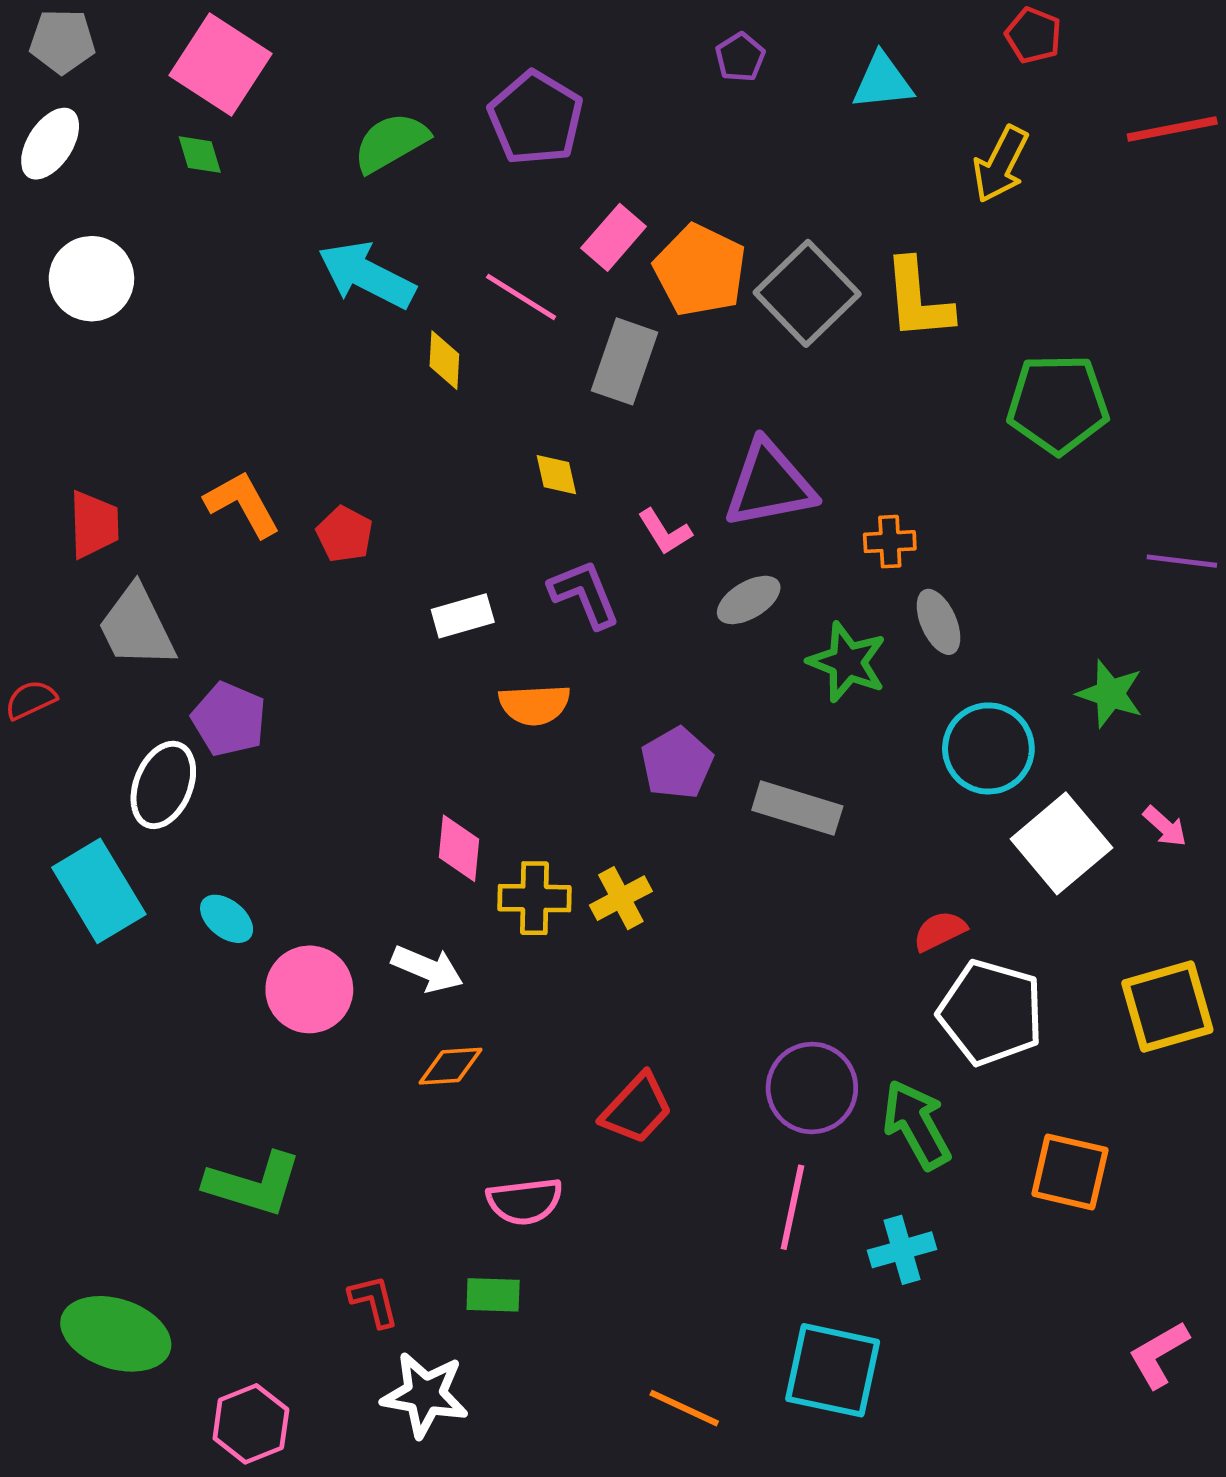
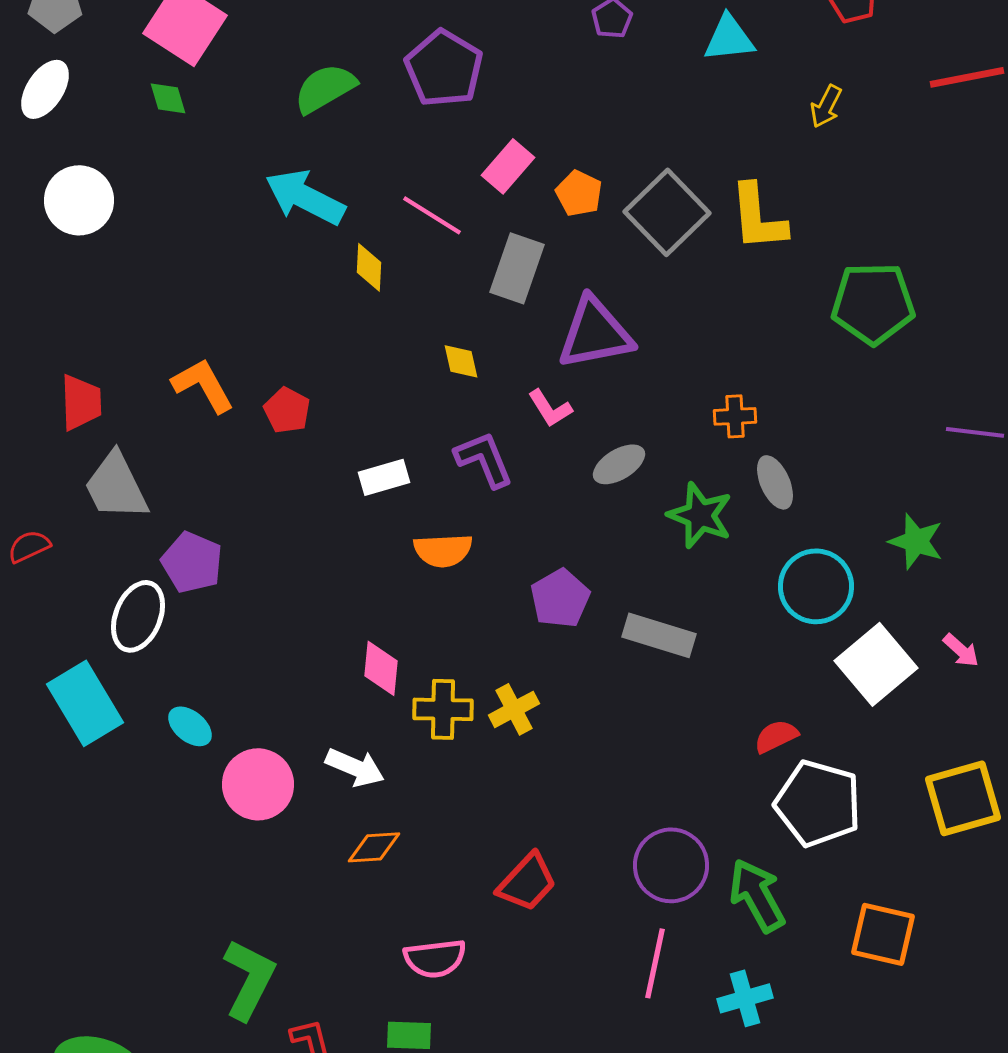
yellow arrow: (1001, 164) -> (826, 106), size x0.7
orange pentagon: (700, 270) -> (579, 193), size x0.6
purple triangle: (769, 484) -> (595, 333), moved
green L-shape: (253, 1184) -> (249, 979), moved, turned -80

